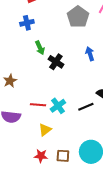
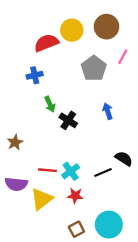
yellow triangle: (45, 130) -> (42, 199), moved, size x1.5
red star: (41, 156) -> (75, 196), moved
brown square: (63, 156) -> (76, 229), turned -32

